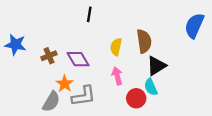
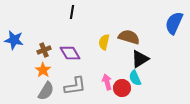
black line: (89, 14) -> (72, 12), moved
brown semicircle: (144, 41) -> (129, 37), turned -65
pink arrow: (117, 76) -> (107, 82), moved
orange star: (65, 84) -> (43, 70), moved

